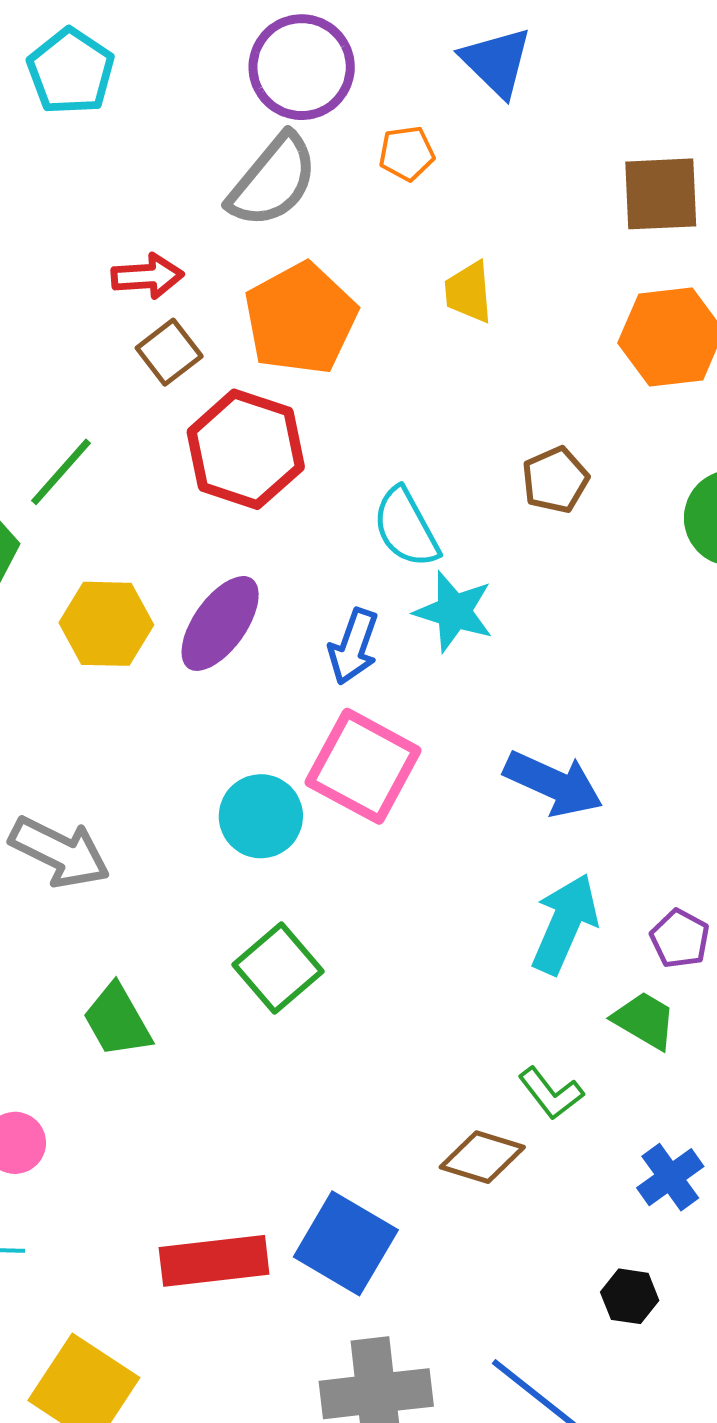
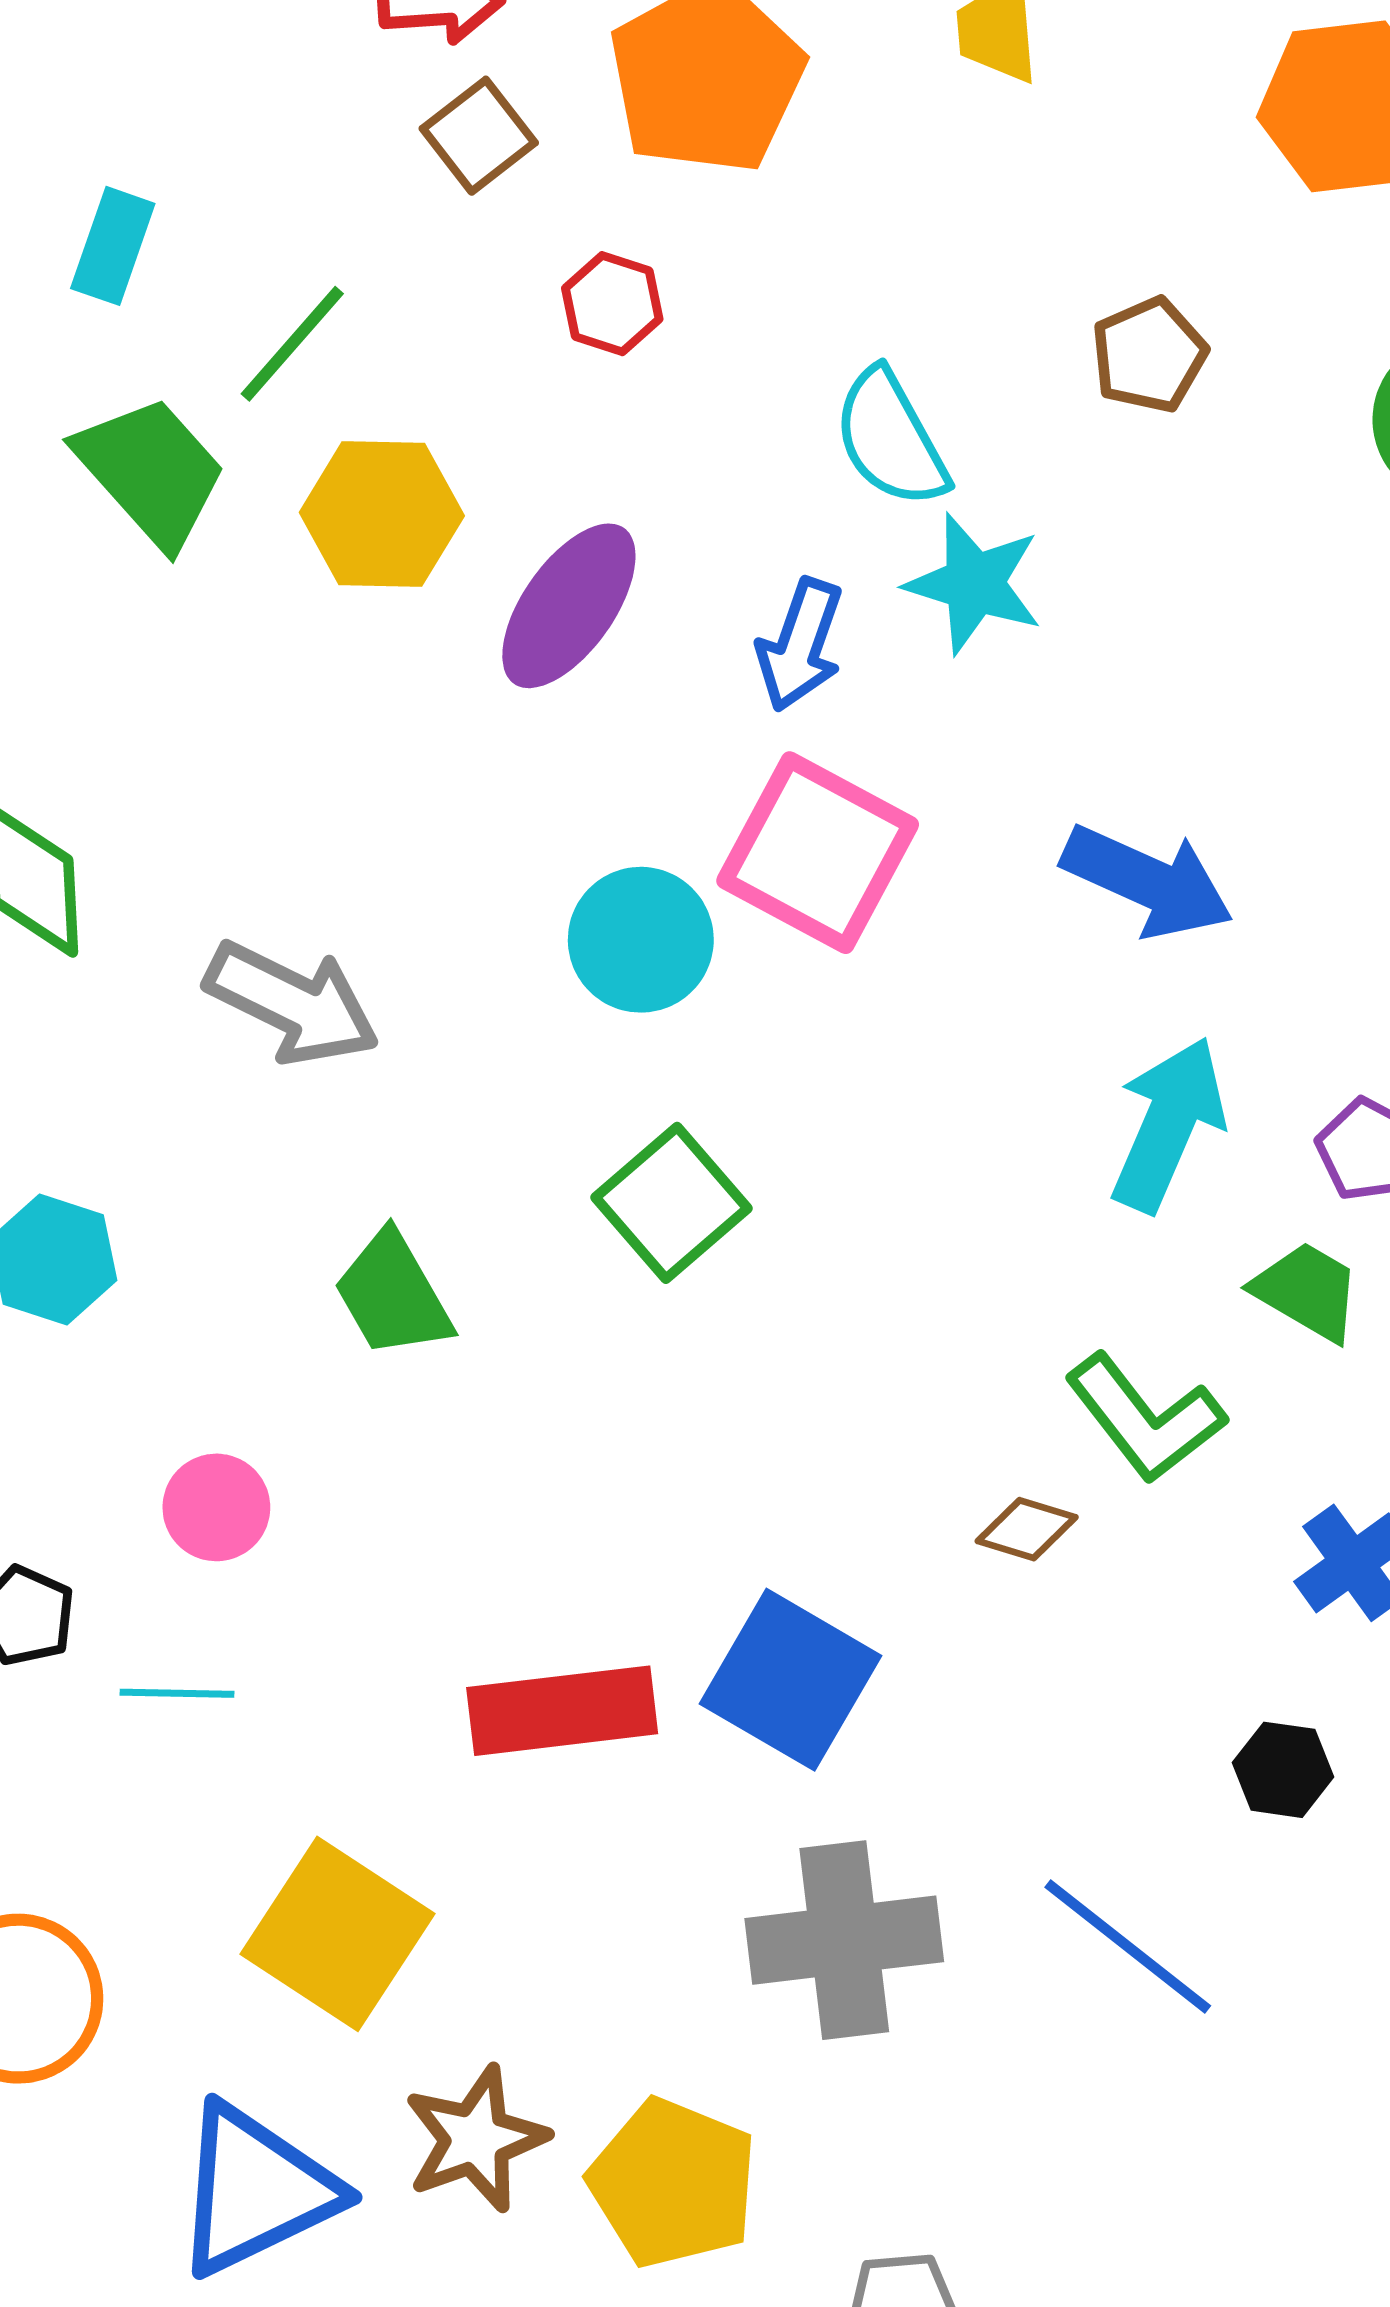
red hexagon: (246, 449) -> (612, 304), size x0.5
yellow hexagon: (106, 624) -> (382, 514), moved
green L-shape: (551, 1093) -> (1145, 1418), size x1.4
brown diamond: (482, 1157) -> (1027, 1529), size x0.7

